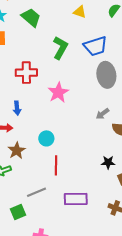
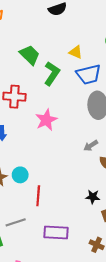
yellow triangle: (80, 12) -> (76, 52), moved
green trapezoid: (31, 17) -> (30, 55), moved
cyan circle: (46, 138) -> (20, 175), moved

